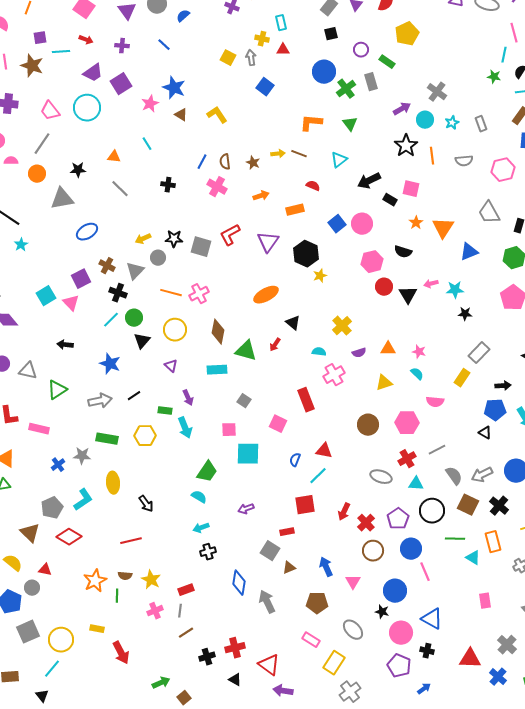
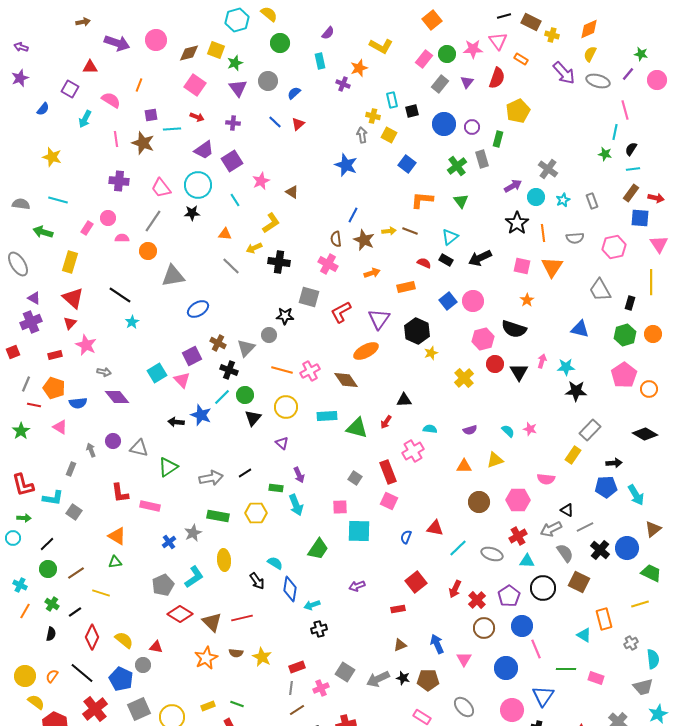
black square: (331, 34) -> (412, 111), moved
red triangle: (283, 50) -> (298, 124), moved, turned -40
yellow square: (228, 58) -> (389, 135), moved
green rectangle: (387, 62) -> (498, 139), turned 70
blue circle: (324, 72) -> (444, 124), moved
blue square: (265, 87) -> (407, 164), moved
blue star: (174, 88) -> (346, 165), moved
yellow L-shape: (217, 115) -> (271, 223), moved, turned 90
cyan line: (147, 144) -> (235, 200), moved
blue line: (202, 162) -> (353, 215), moved
brown star: (253, 163) -> (364, 240), size x1.5
black star: (78, 170) -> (192, 213), moved
black cross: (168, 185) -> (279, 262), size x1.5
black rectangle: (390, 200) -> (446, 260), moved
orange triangle: (443, 228) -> (552, 267), moved
yellow arrow: (143, 239) -> (254, 248), moved
gray square: (201, 247) -> (309, 297), moved
black semicircle: (403, 252) -> (514, 329), size x1.4
blue triangle: (469, 252) -> (580, 329), turned 36
pink arrow: (431, 284) -> (542, 361), turned 120
orange ellipse: (266, 295) -> (366, 351), moved
black star: (465, 314) -> (576, 391), size x1.5
black triangle: (293, 323) -> (404, 400), turned -42
yellow cross: (342, 326) -> (464, 378), moved
brown diamond: (218, 332) -> (346, 380), moved, turned -45
orange triangle: (388, 349) -> (464, 466), moved
blue star: (110, 364) -> (201, 415), moved
cyan rectangle: (217, 370) -> (327, 416), moved
cyan semicircle: (417, 374) -> (508, 431), moved
pink cross: (334, 375) -> (413, 451), moved
red rectangle: (306, 400) -> (388, 472), moved
black triangle: (485, 433) -> (567, 510), moved
gray line: (437, 450) -> (585, 527), moved
gray star: (82, 456) -> (193, 533), turned -30
gray arrow: (482, 475) -> (551, 529), moved
cyan line: (318, 476) -> (458, 548), moved
cyan semicircle: (199, 497) -> (275, 563), moved
red square: (305, 505) -> (416, 582), turned -30
black cross: (499, 506) -> (600, 550), moved
brown triangle: (30, 533) -> (212, 622), moved
green line: (455, 539) -> (566, 669), moved
gray square: (270, 551) -> (345, 672), moved
blue diamond: (239, 583) -> (290, 589), moved
green line: (117, 596) -> (237, 704), moved, turned -72
pink rectangle: (485, 601) -> (596, 678), turned -63
gray arrow: (267, 602) -> (378, 679), turned -90
pink cross: (155, 611) -> (321, 688), moved
black star: (382, 612) -> (403, 678), moved
blue triangle: (432, 619) -> (543, 696), turned 35
yellow rectangle: (97, 629) -> (208, 706), turned -32

